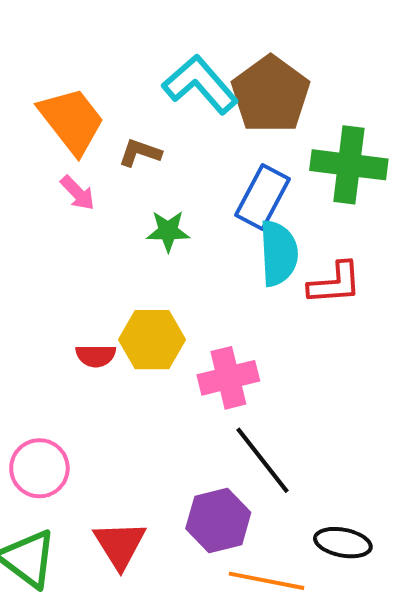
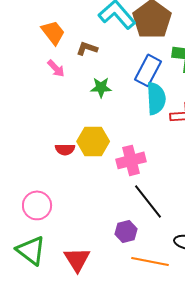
orange trapezoid: (72, 121) -> (53, 32), size x0.7
purple hexagon: (218, 521) -> (126, 231), size x0.7
red triangle: (120, 545) -> (77, 259), moved

